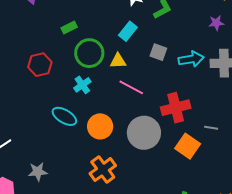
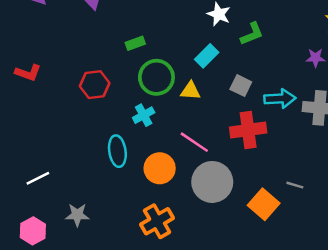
pink line: (131, 87) -> (194, 142), moved
red cross: (176, 108) -> (248, 130), moved
cyan ellipse: (64, 116) -> (117, 151), turned 45

